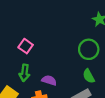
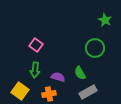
green semicircle: (89, 76) -> (80, 73), moved

